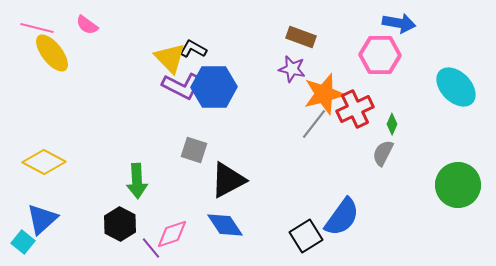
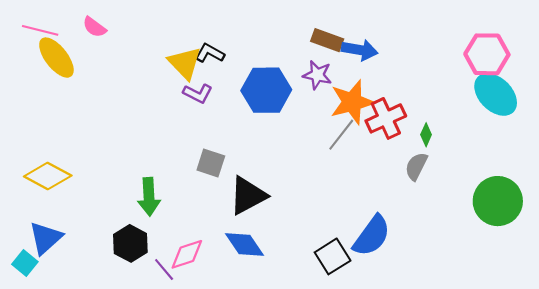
blue arrow: (399, 23) -> (360, 50), moved
pink hexagon: (380, 55) -> (487, 54), moved
purple L-shape: (182, 86) -> (198, 93), size x0.7
blue hexagon: (214, 87) -> (266, 90), moved

